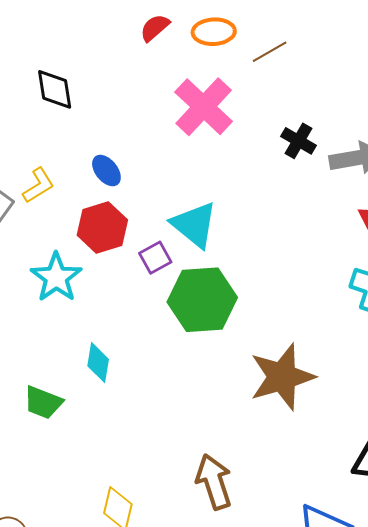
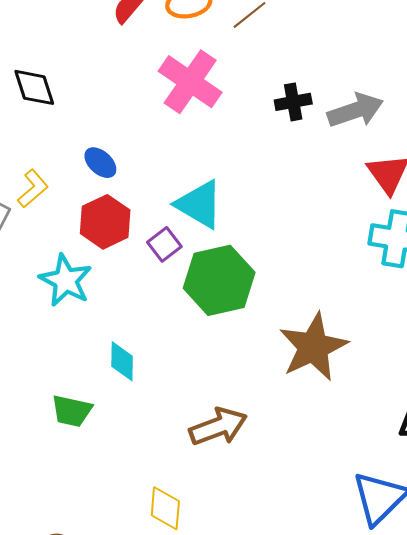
black cross: (299, 141) -> (293, 102), turned -32
brown arrow: (214, 482) -> (218, 427), moved, turned 96

